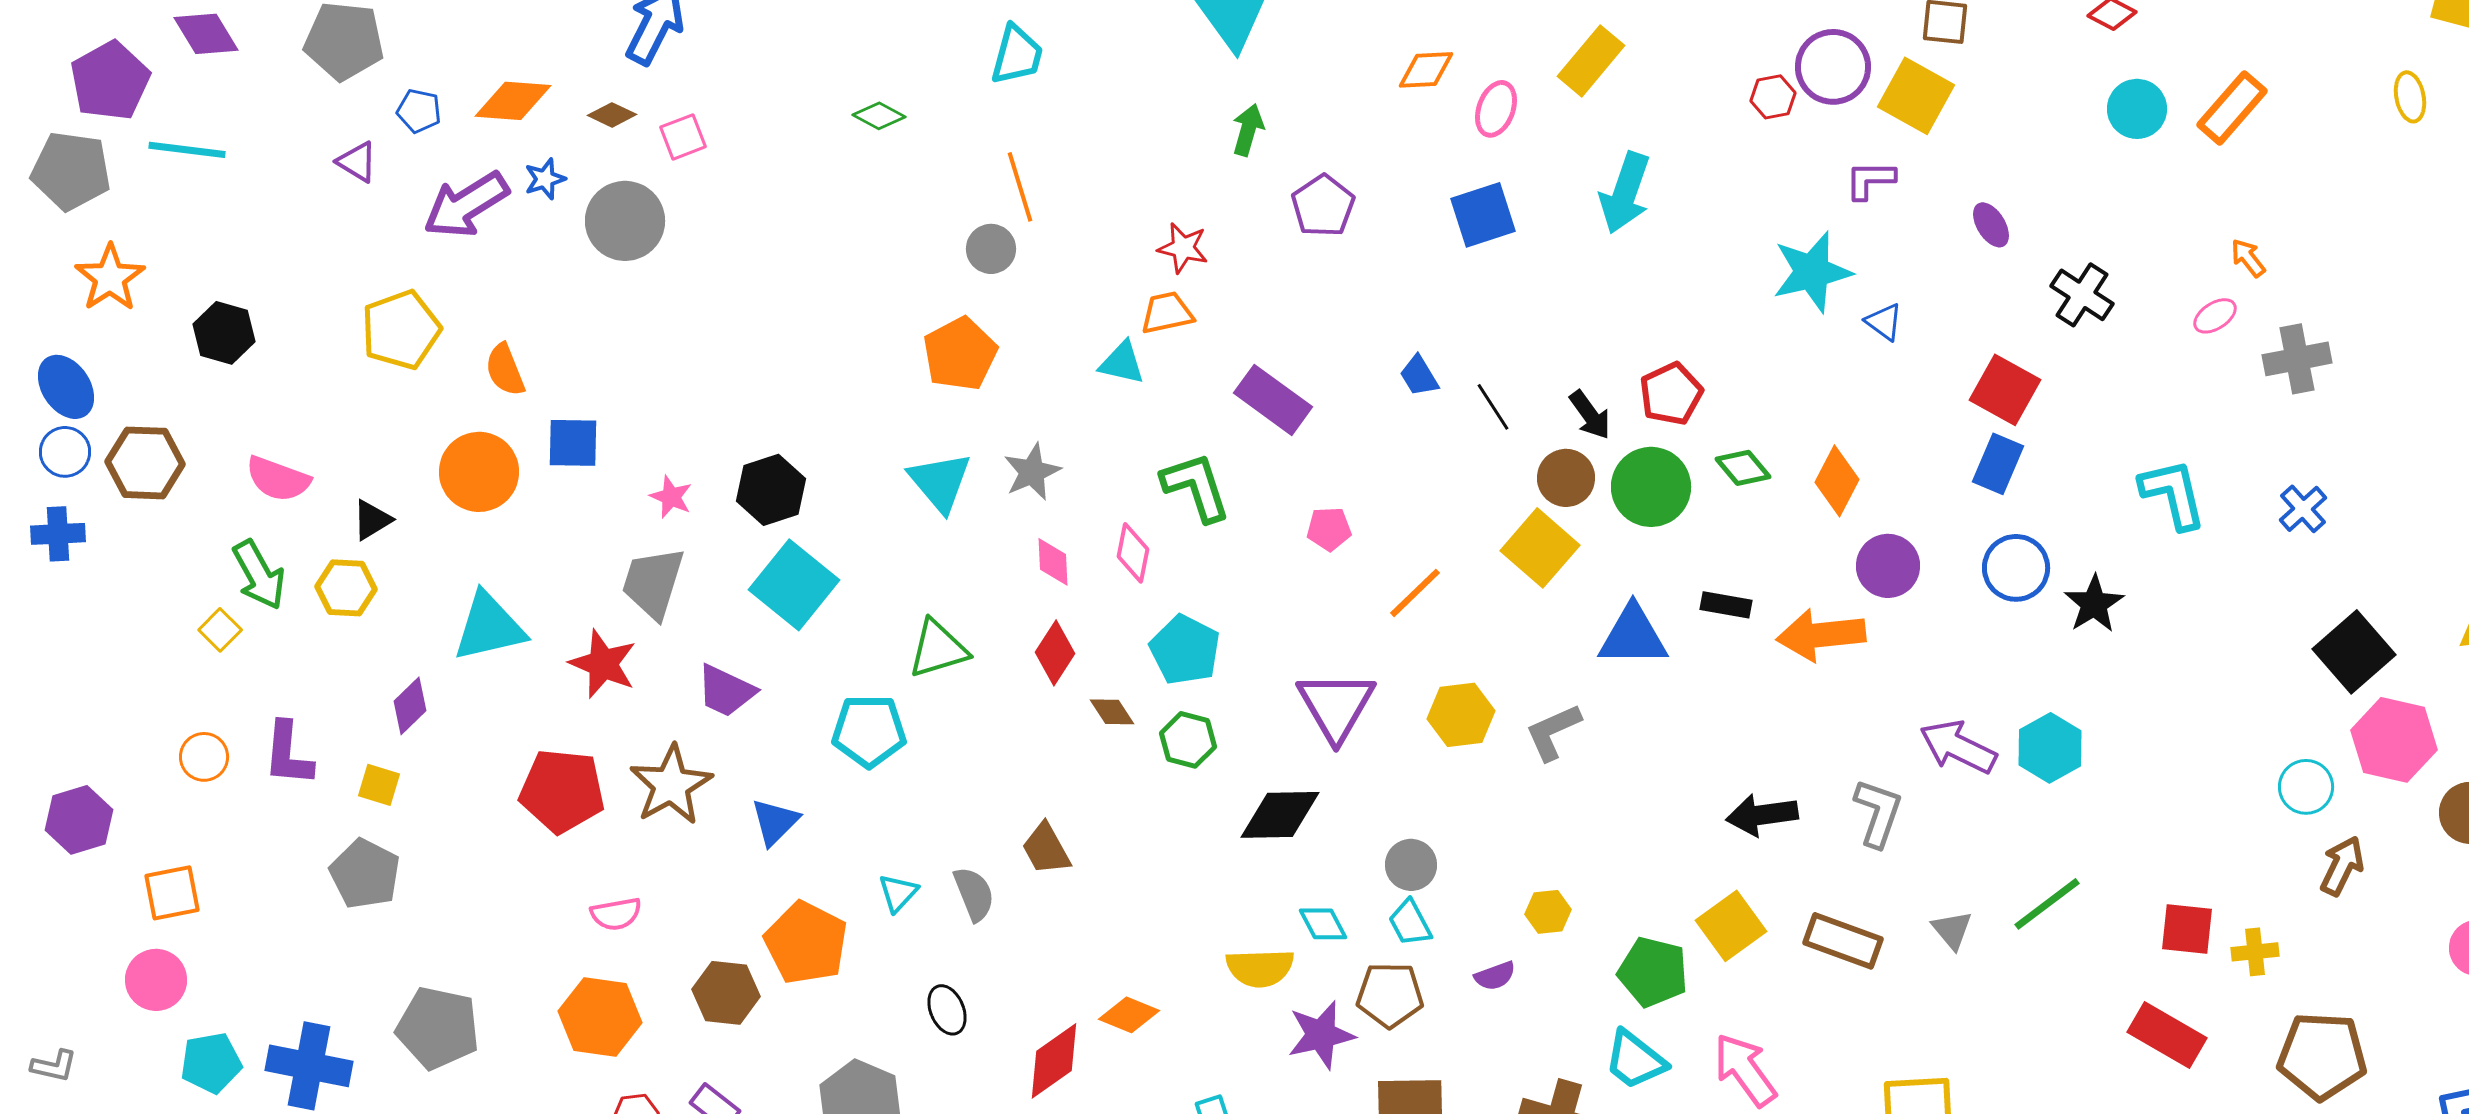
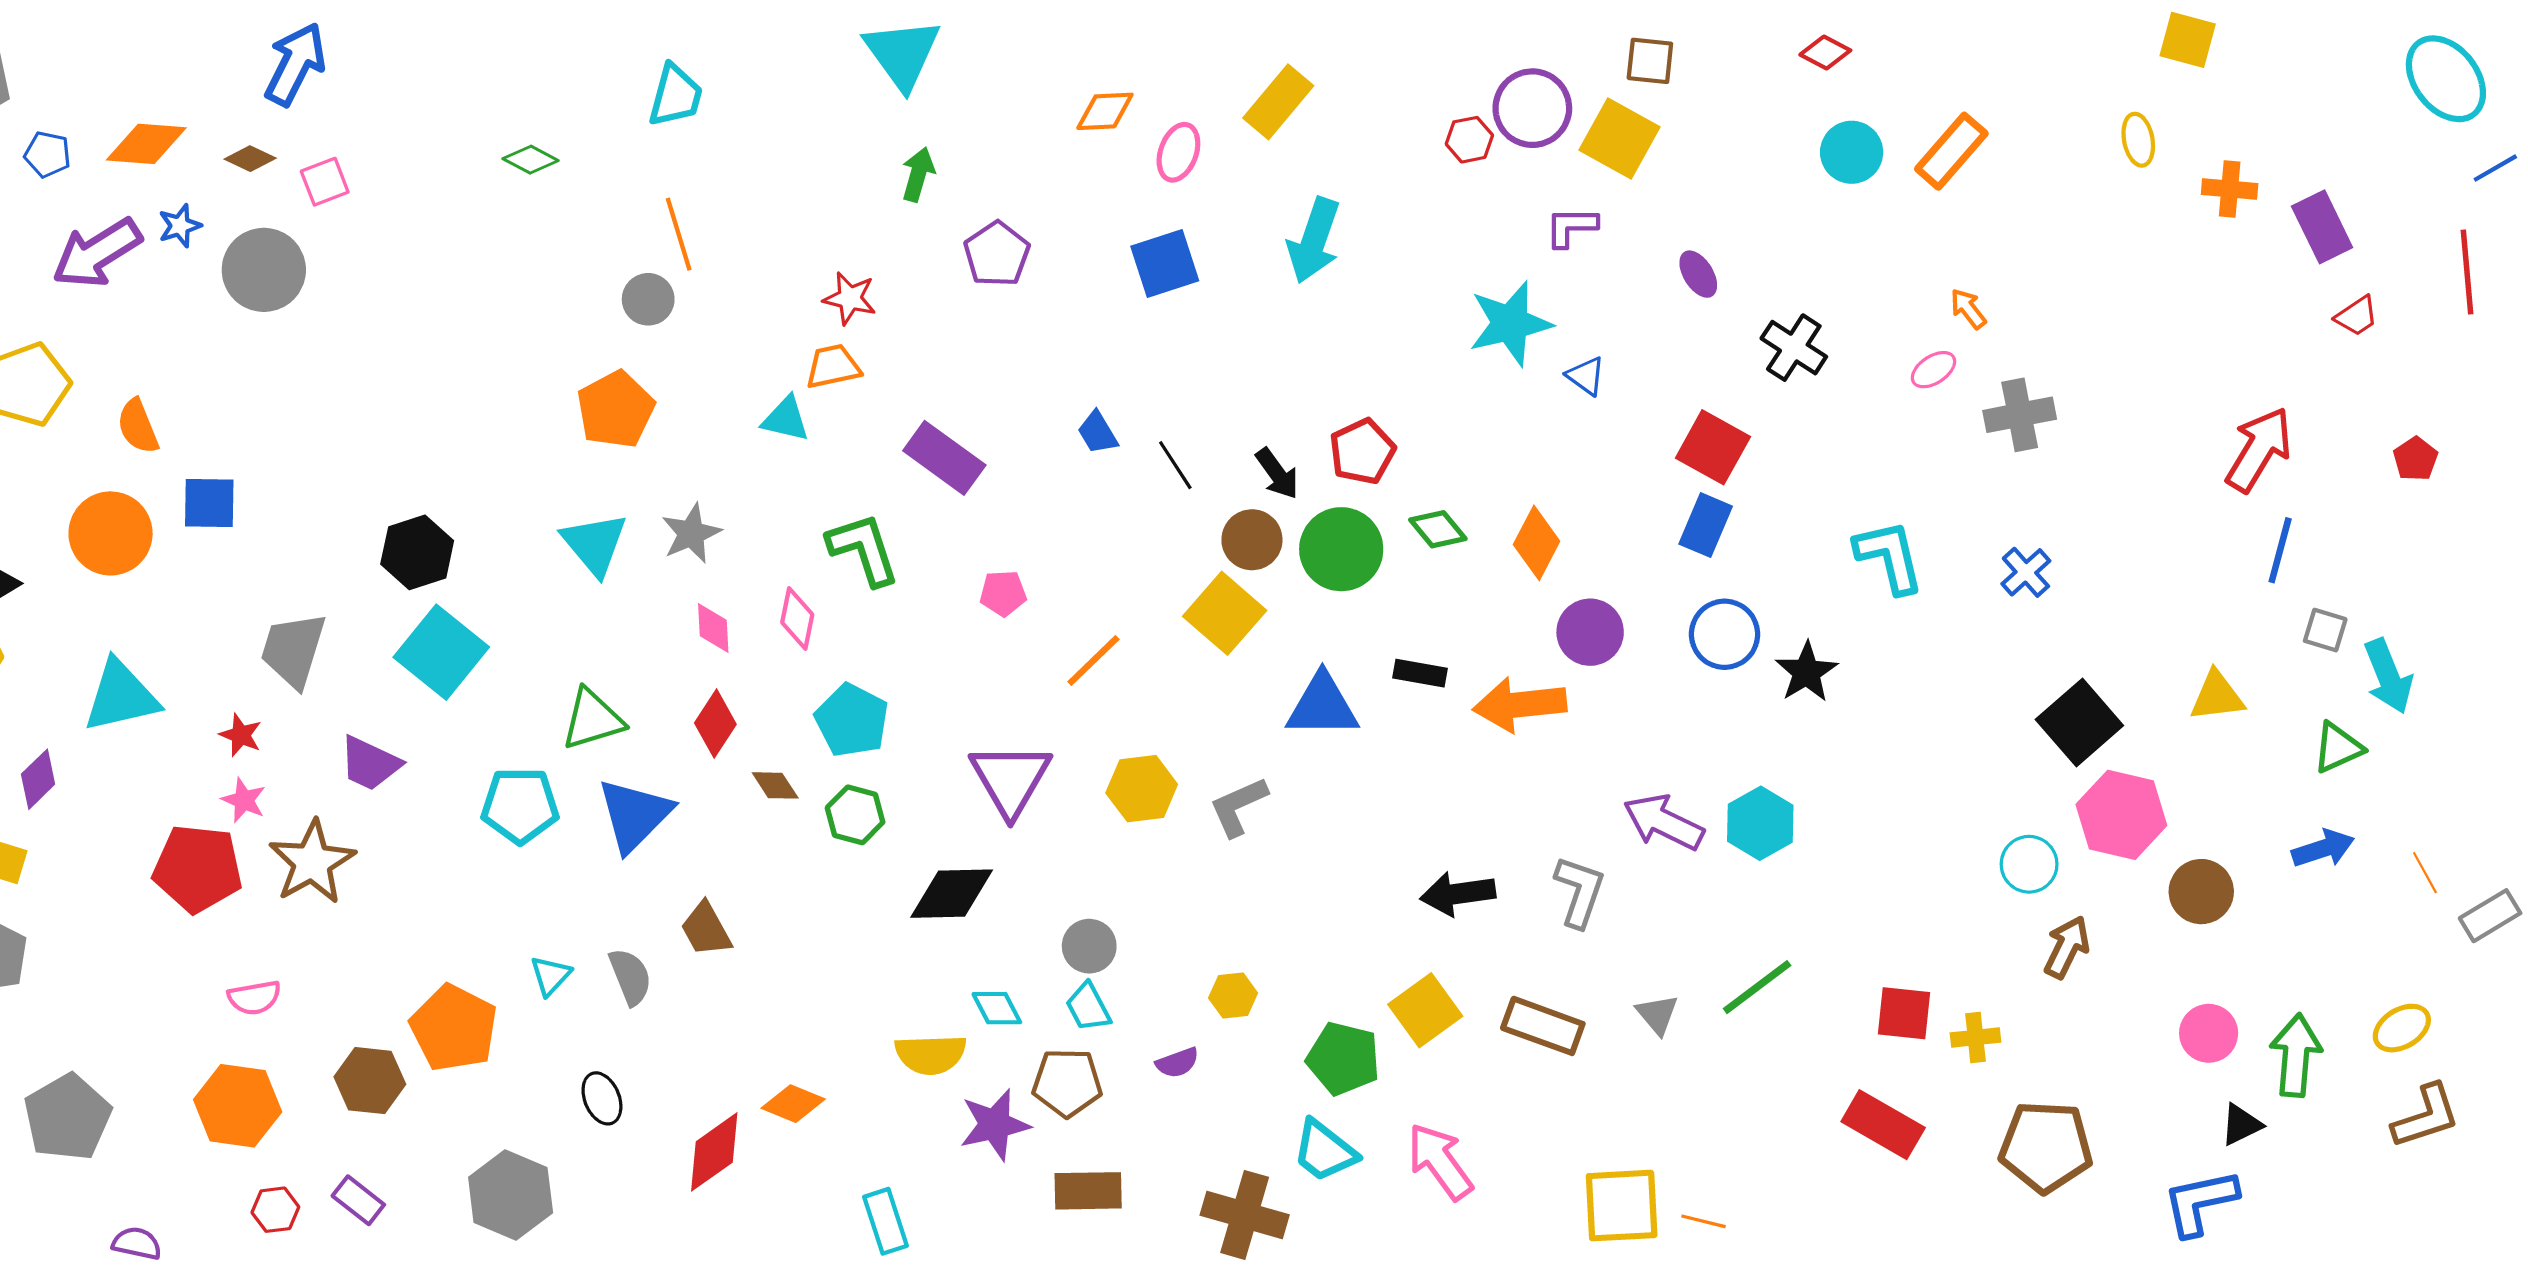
pink star: (671, 497) -> (244, 800), moved
red star: (603, 664) -> (241, 735), size x0.6
blue triangle: (775, 822) -> (635, 815), moved, size x1.5
gray pentagon: (438, 1028) -> (67, 1117), turned 30

